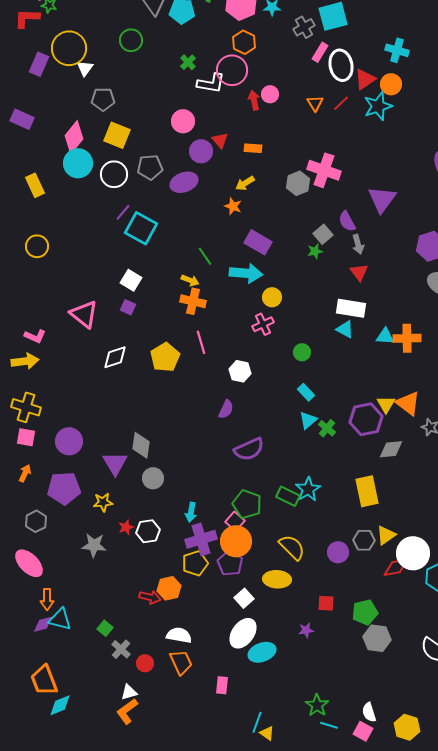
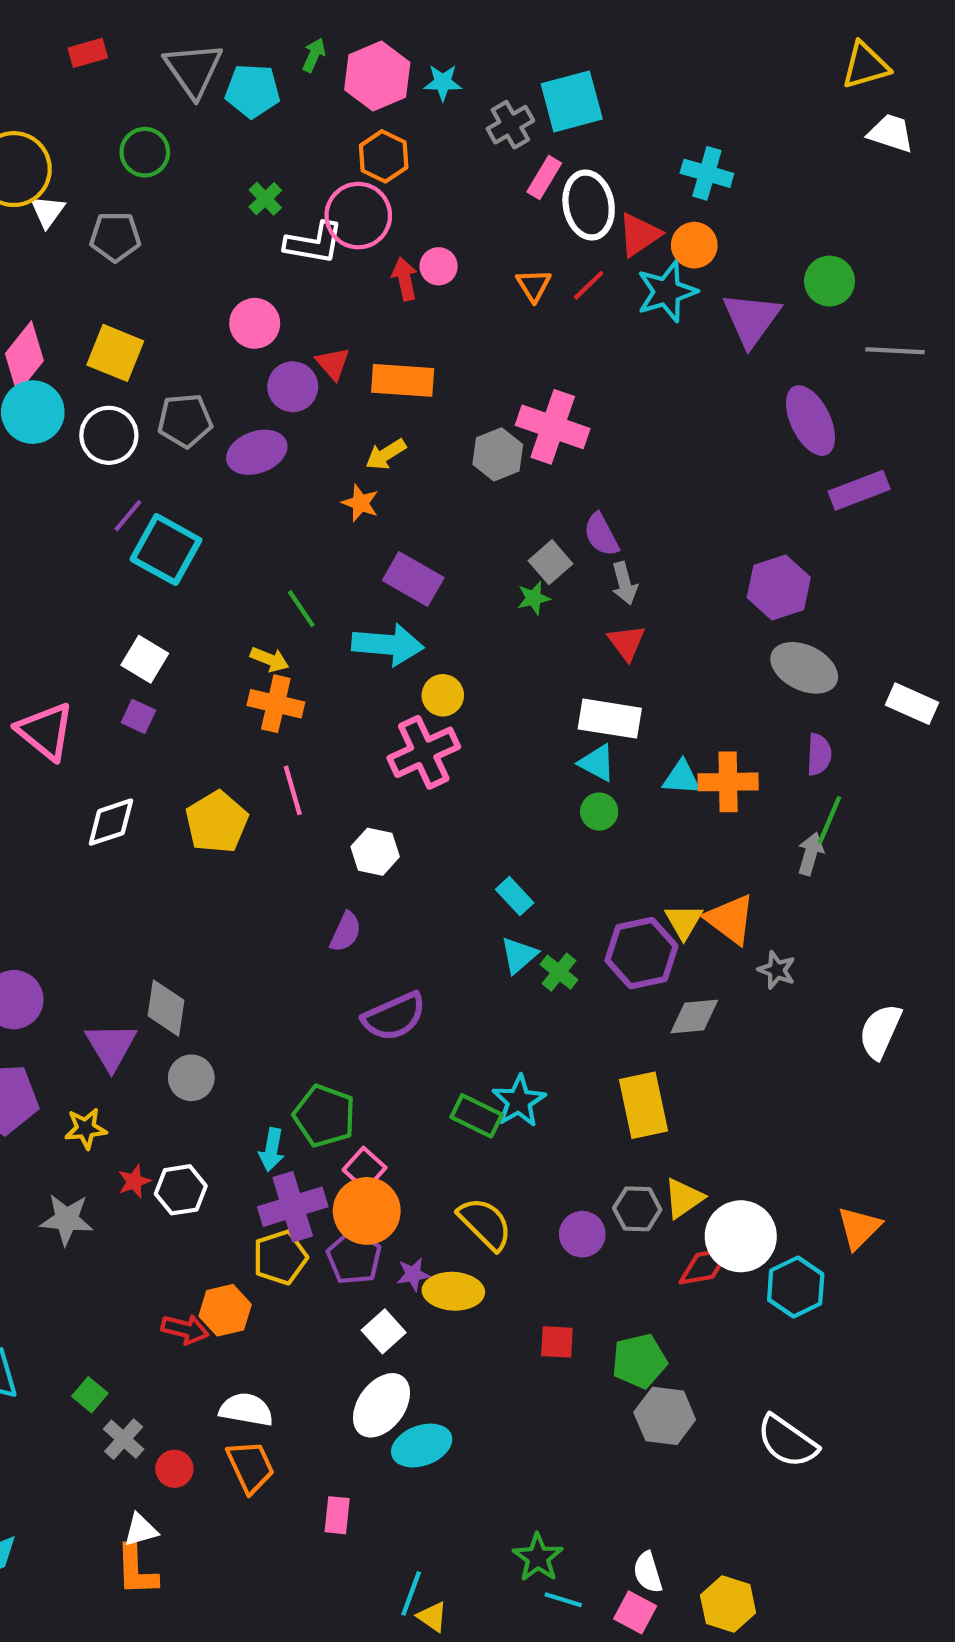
gray pentagon: (103, 99) -> (115, 237), moved
orange rectangle: (253, 148) -> (403, 380), size x1.6
purple triangle: (382, 199) -> (751, 319), moved
pink cross: (263, 324) -> (424, 752), size x1.5
green circle: (302, 352) -> (599, 812), moved
green pentagon: (247, 504) -> (324, 1116), moved
purple star: (306, 630) -> (413, 1274), moved
orange L-shape: (127, 711) -> (136, 1570), turned -56

